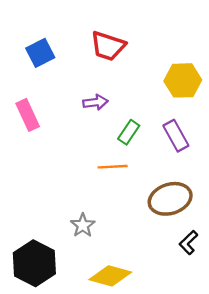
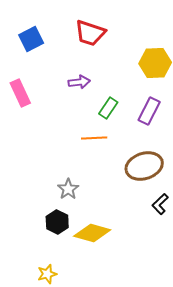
purple rectangle: (176, 136) -> (149, 111), turned 56
black hexagon: (34, 263) -> (57, 222), moved, size x0.6

